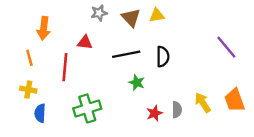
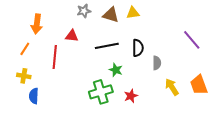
brown triangle: (131, 18) -> (111, 15), turned -30
orange line: (29, 58) -> (25, 49), turned 48
green cross: (87, 108) -> (101, 92), moved
gray semicircle: (177, 110) -> (157, 63), moved

